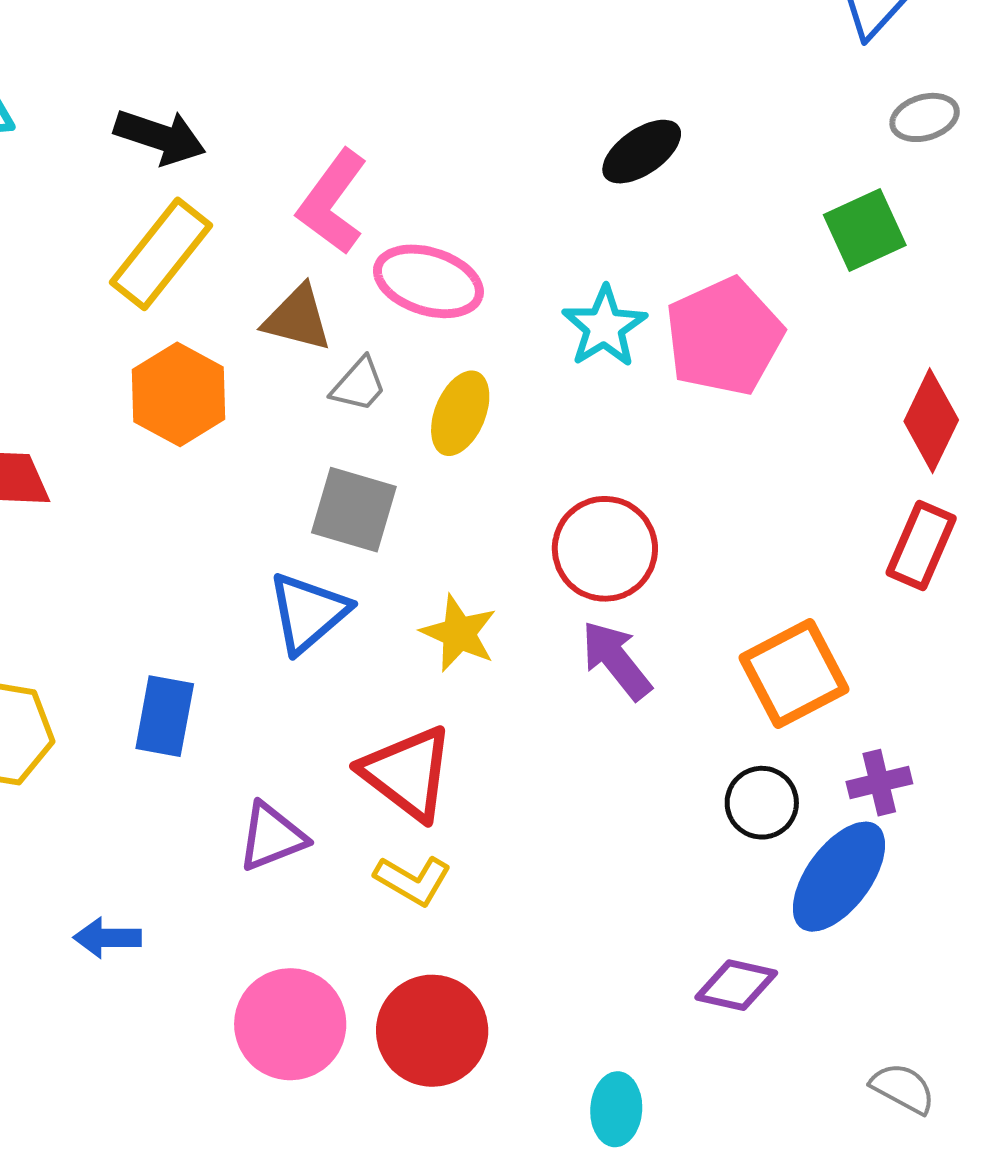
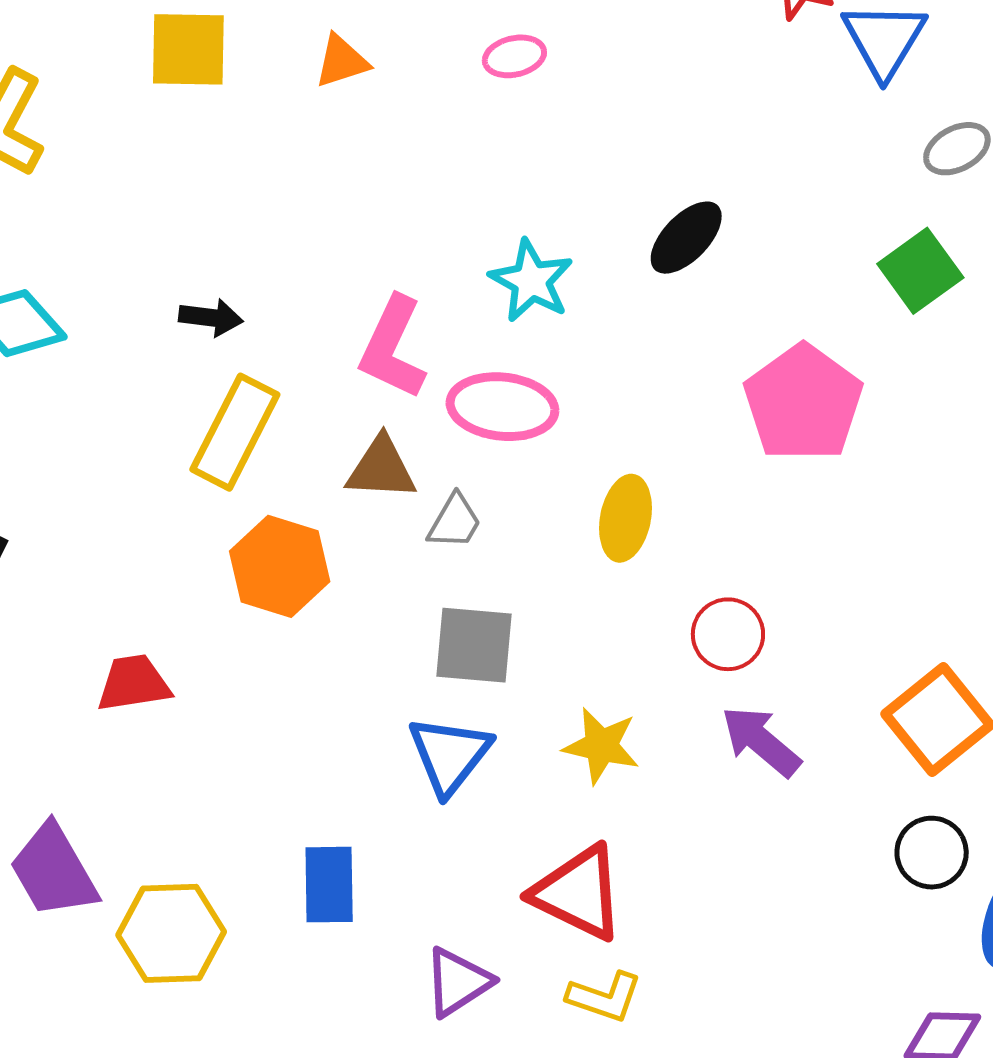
black arrow: (160, 137) -> (211, 317), size x0.7
cyan star: (604, 327) -> (531, 281), moved
yellow ellipse: (460, 413) -> (625, 518), moved
red circle: (605, 549) -> (728, 634), size x0.7

